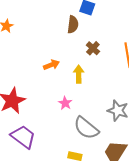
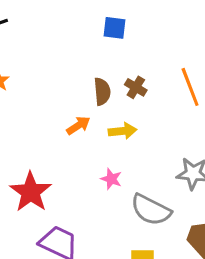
brown semicircle: (73, 24) -> (102, 92), moved
yellow arrow: (79, 74) -> (123, 131), turned 96

